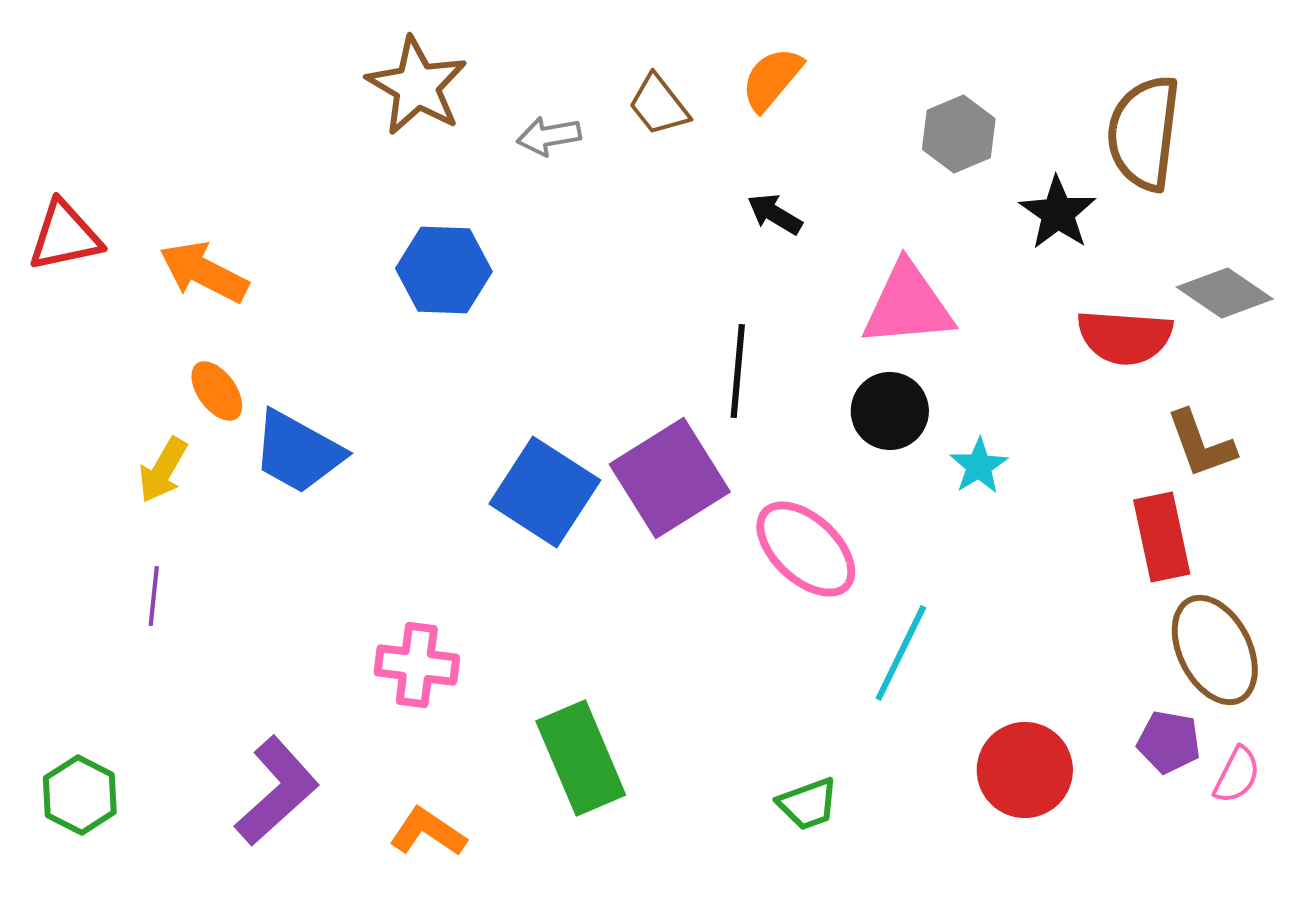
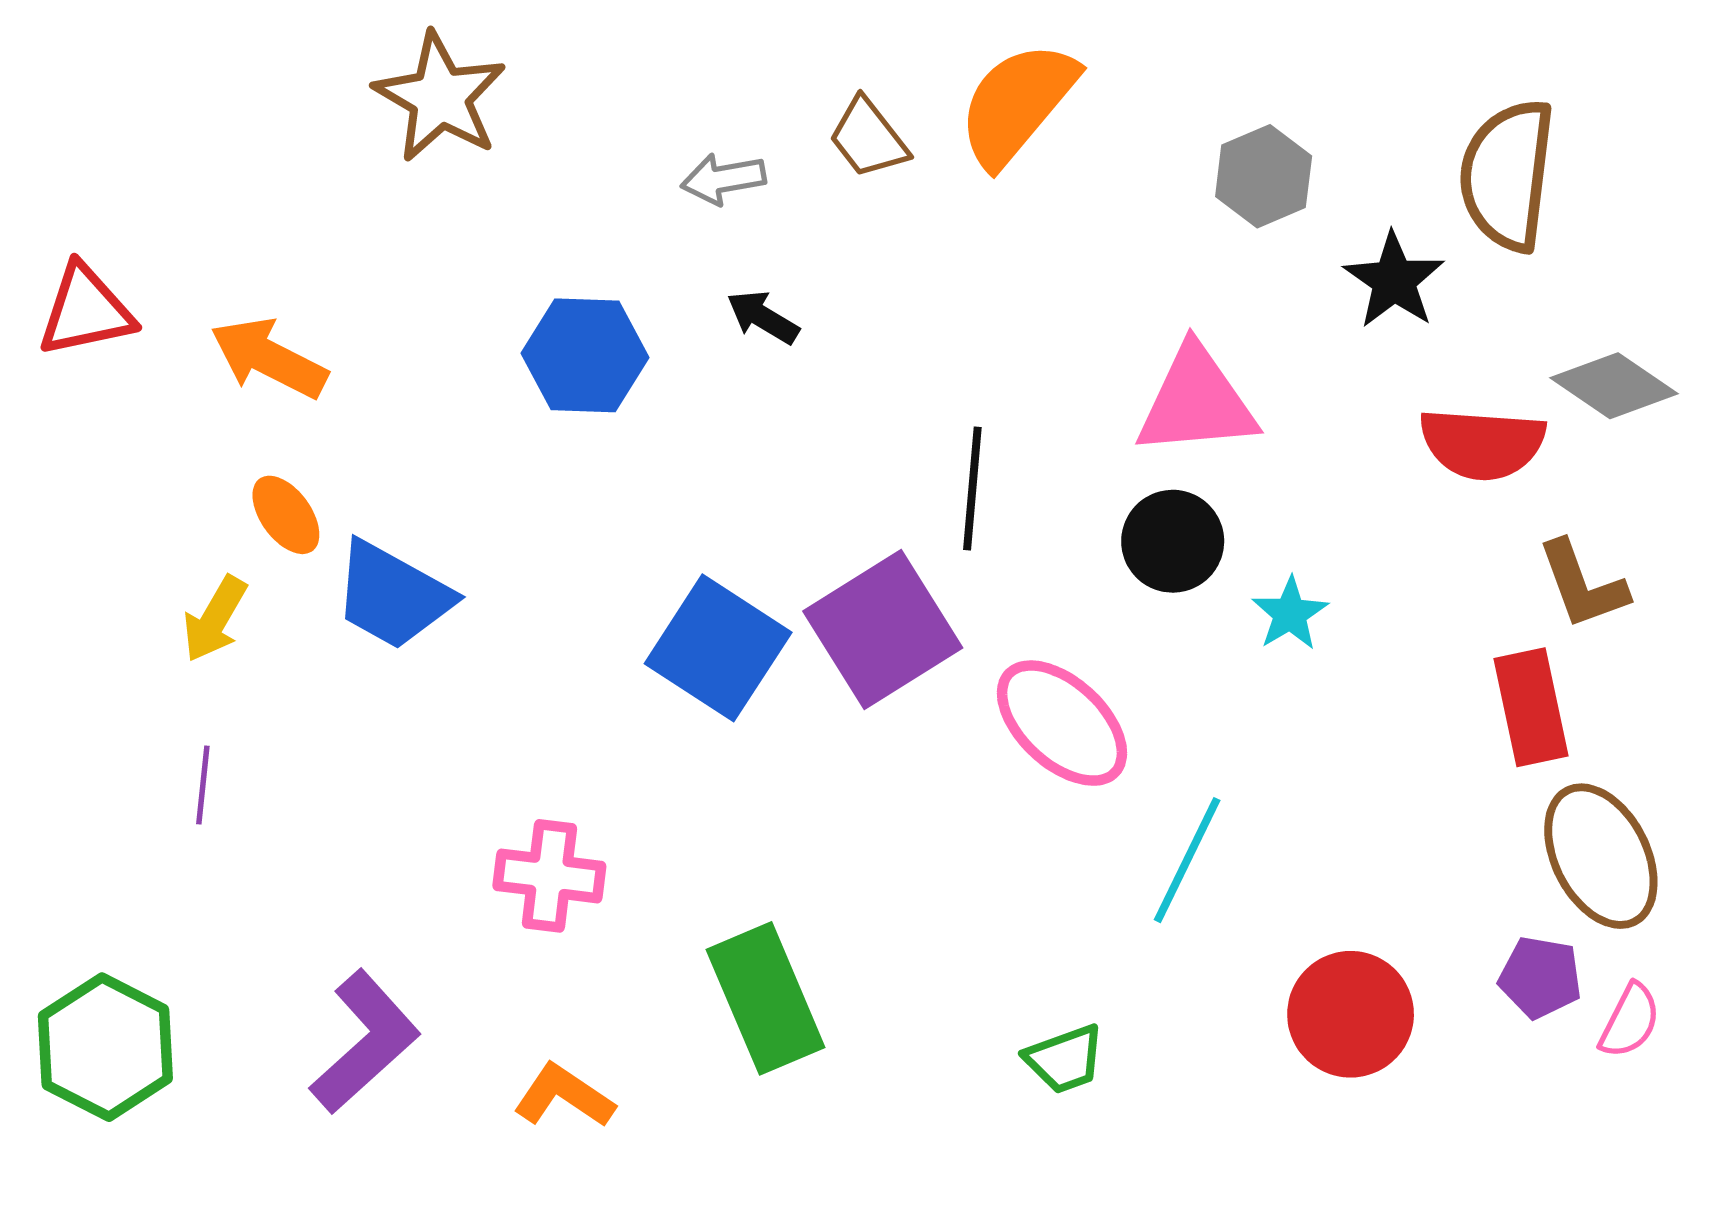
orange semicircle: (772, 79) -> (1017, 104), size x1.5
brown star: (417, 86) -> (440, 97), moved
black arrow: (775, 214) -> (763, 317), moved
green hexagon: (80, 795) -> (105, 1047), size x1.4

